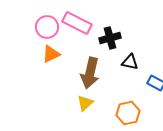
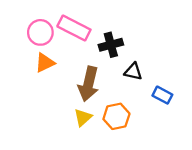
orange hexagon: (128, 113) -> (116, 116), moved

